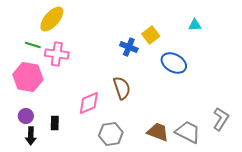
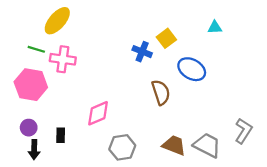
brown semicircle: (122, 88) -> (161, 92), moved

